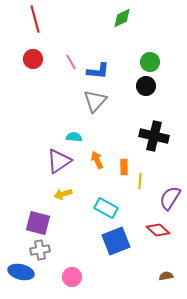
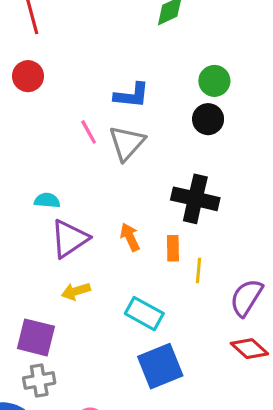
pink line: (71, 62) -> (89, 132), moved
black cross: (154, 136) -> (195, 199), moved
cyan semicircle: (74, 137) -> (47, 200), moved
red diamond: (158, 230) -> (249, 349), moved

